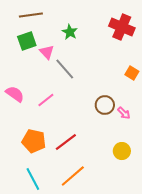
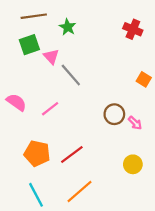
red cross: (122, 27) -> (133, 29), size x0.7
green star: (70, 32) -> (68, 27), moved

